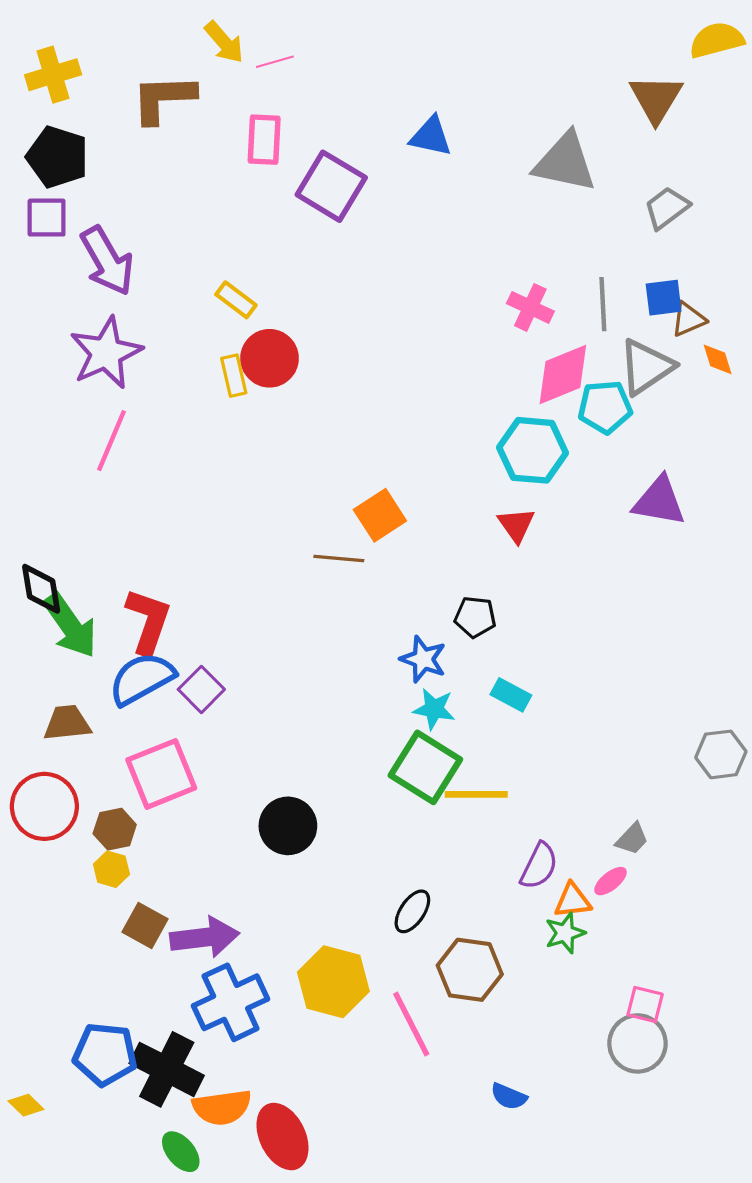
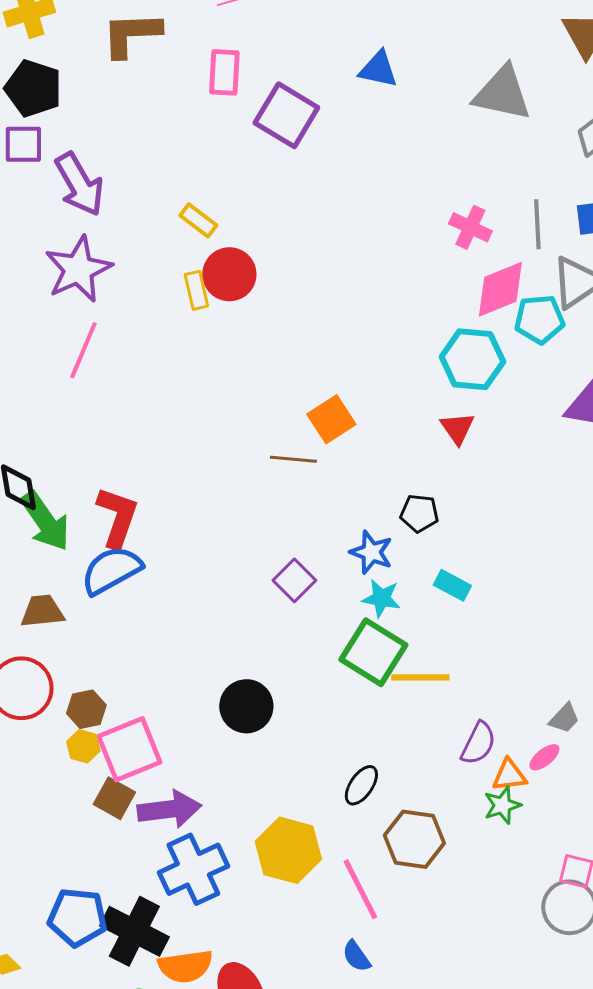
purple square: (201, 689) -> (294, 580), moved
pink square: (161, 774) -> (129, 749), moved
blue semicircle: (509, 1096) -> (356, 956), moved, turned 32

